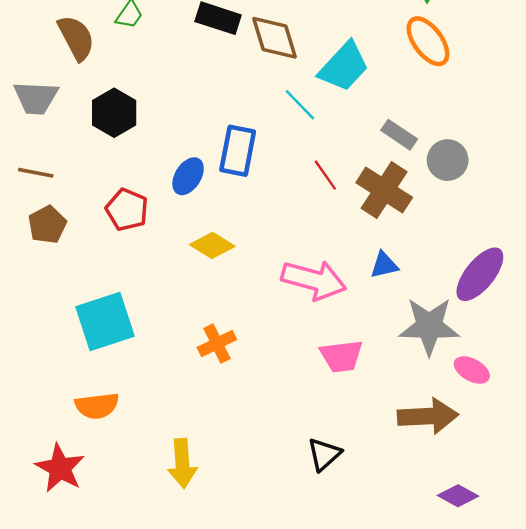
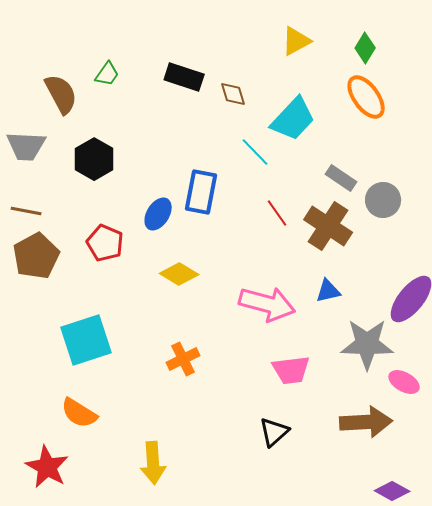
brown diamond: (275, 38) -> (233, 94), size x0.6
brown pentagon: (47, 225) -> (36, 256), size x1.4
orange semicircle: (97, 406) -> (79, 413), turned 39
black triangle: (324, 454) -> (274, 432), moved

